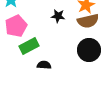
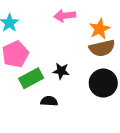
black star: (58, 16) -> (61, 71), moved

